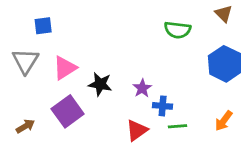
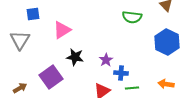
pink triangle: (65, 68) -> (62, 30), moved
orange arrow: (224, 121) -> (166, 84), turned 63

